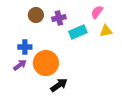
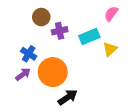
purple cross: (59, 18) -> (60, 31), moved
yellow triangle: (106, 31) -> (110, 49), moved, turned -32
blue cross: (25, 47) -> (29, 54), turned 32

